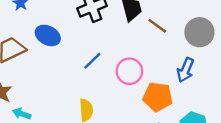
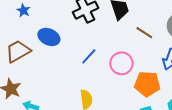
brown line: (157, 26) -> (144, 33), moved

